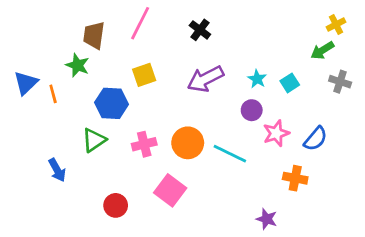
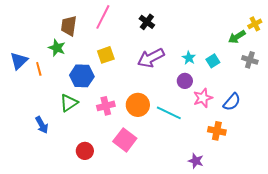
yellow cross: (336, 24) -> (255, 24), moved

